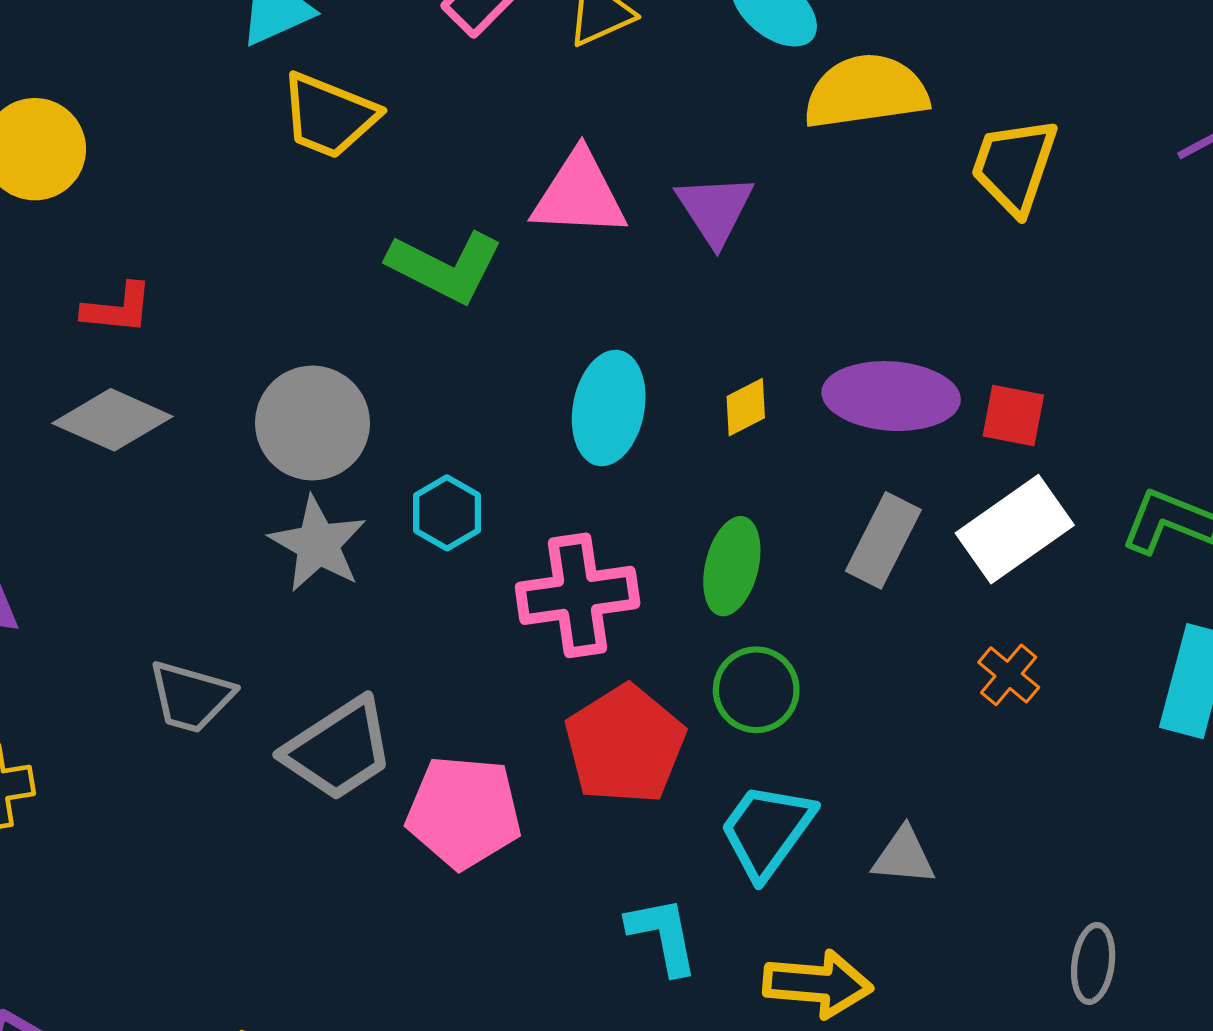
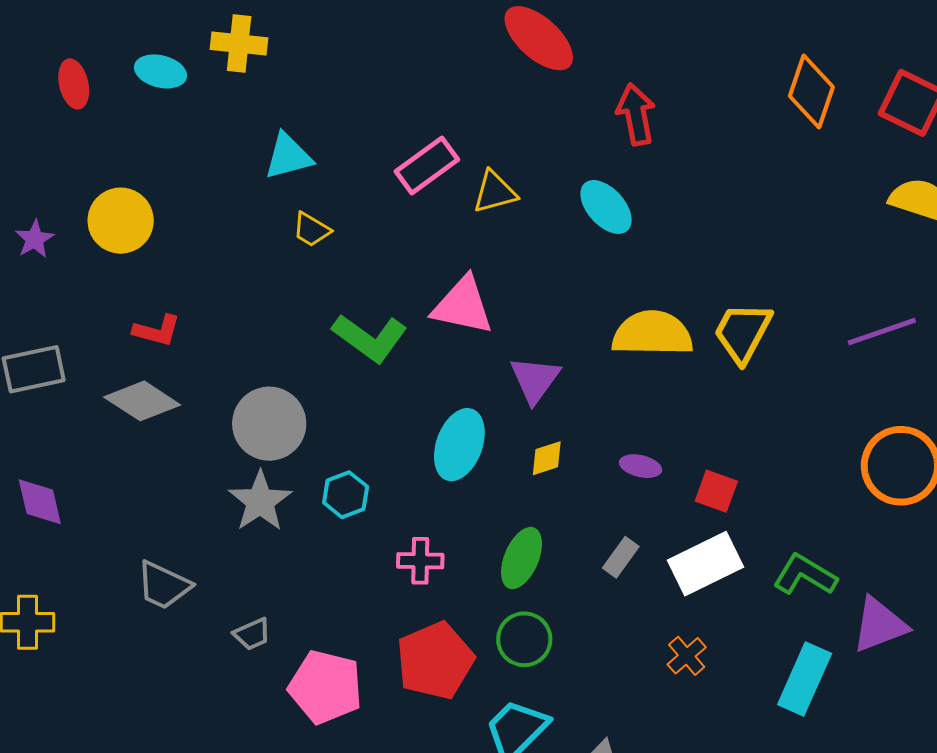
yellow semicircle: (866, 92) -> (652, 334), moved
yellow trapezoid: (329, 116) -> (311, 230), size x0.6
purple triangle: (715, 209) -> (535, 379), moved
purple ellipse: (891, 396) -> (640, 466), size x0.5
gray rectangle: (883, 540) -> (621, 557), size x0.7
pink cross: (578, 595) -> (420, 561), size x0.6
gray trapezoid: (339, 749) -> (252, 634), size x0.5

